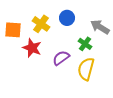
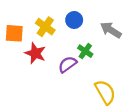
green cross: (85, 44) -> (85, 51), moved
yellow semicircle: (86, 69) -> (105, 92), moved, turned 135

